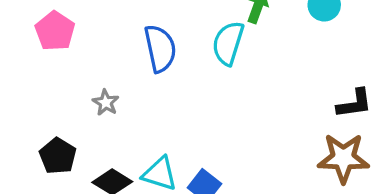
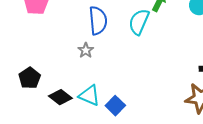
gray star: (106, 103) -> (86, 50), moved

